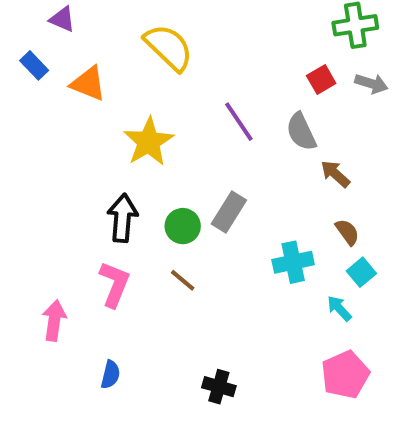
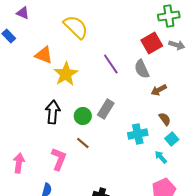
red square: (321, 79) -> (152, 43), size x1.5
orange triangle: (88, 84) -> (44, 55), moved
brown arrow: (335, 174) -> (159, 90), turned -70
pink L-shape: (114, 284) -> (59, 159), moved

